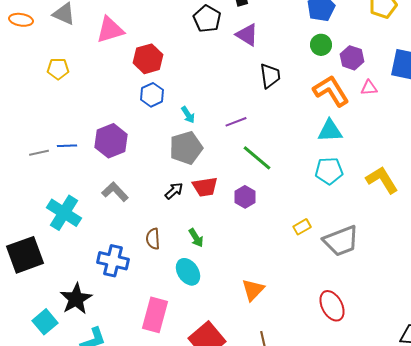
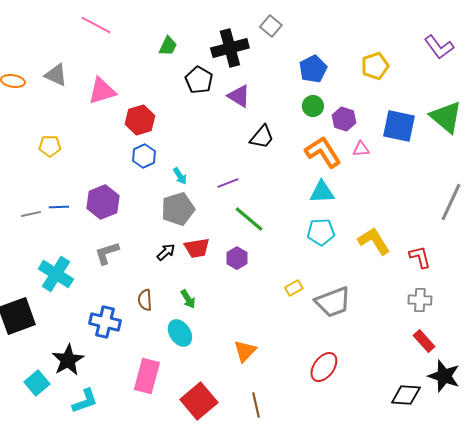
yellow pentagon: (58, 69) -> (50, 146), moved
black trapezoid: (270, 76) -> (262, 137), turned 48
gray L-shape: (115, 192) -> (107, 253), turned -64
red ellipse: (332, 306) -> (324, 367), turned 64

